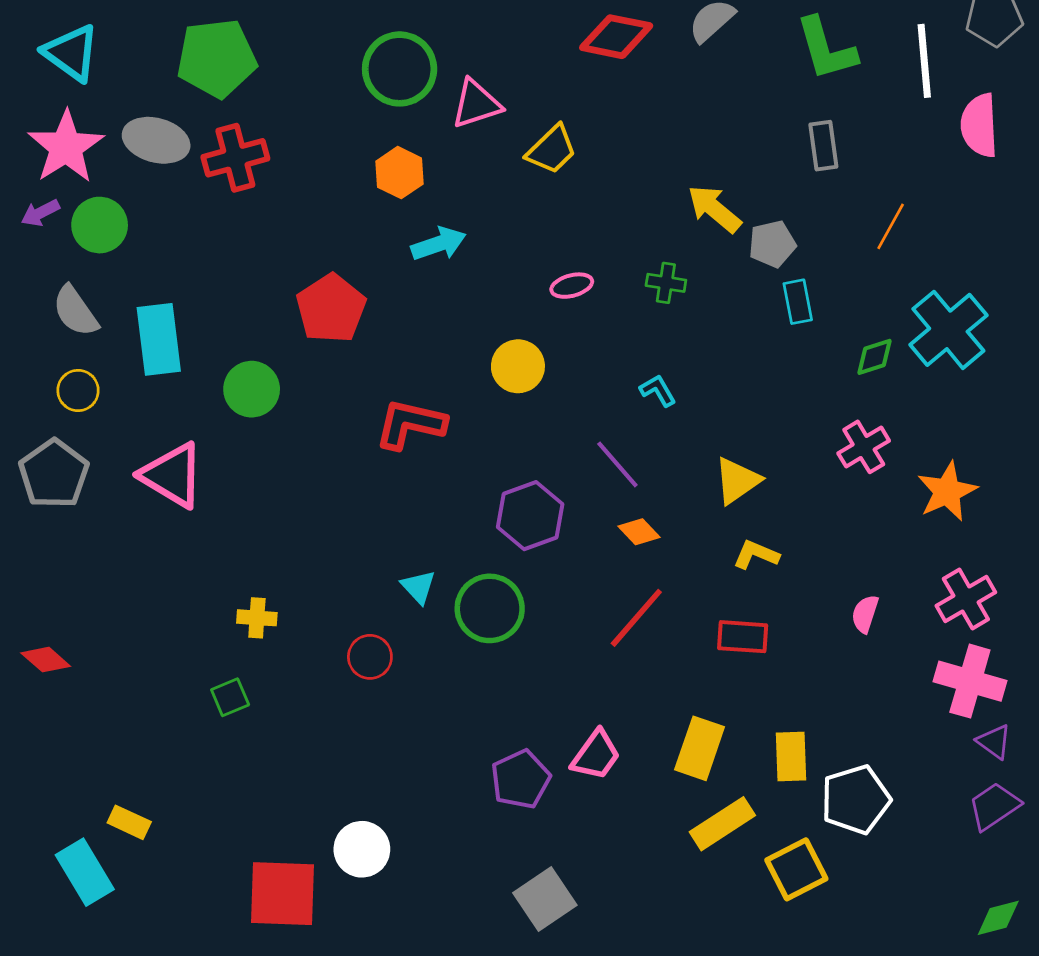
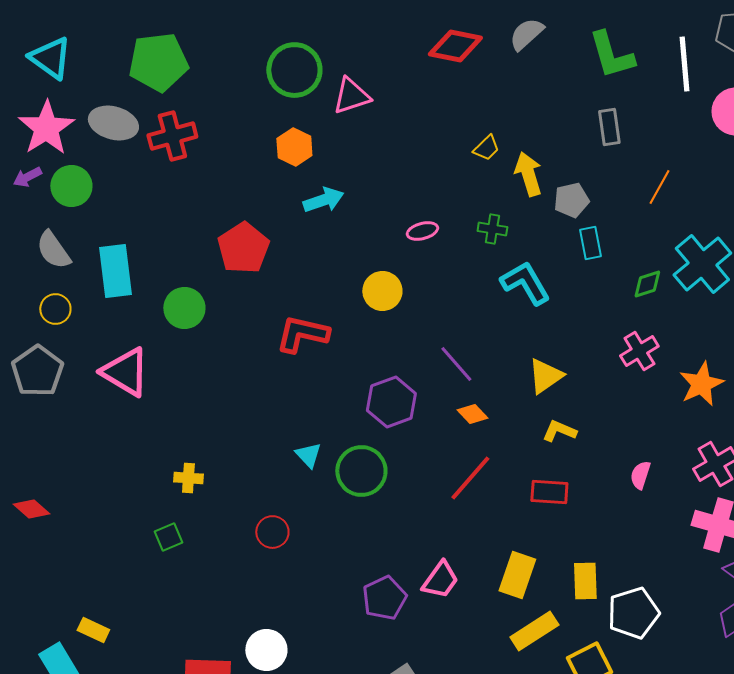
yellow trapezoid: (552, 150) -> (486, 148), moved, size x0.7
yellow arrow: (714, 209) -> (528, 174), turned 33
cyan L-shape: (658, 390) -> (525, 283), moved, size x1.8
red circle: (370, 657) -> (272, 532), moved

